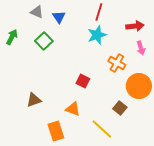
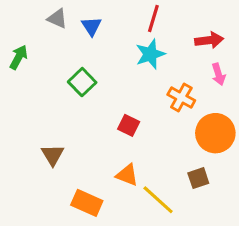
green square: (44, 41) -> (82, 82), moved
brown triangle: (34, 100) -> (53, 155), turned -42
brown square: (120, 108) -> (198, 178), moved, turned 32
orange triangle: (73, 109) -> (127, 175), moved
orange rectangle: (56, 131) -> (87, 203), turned -48

